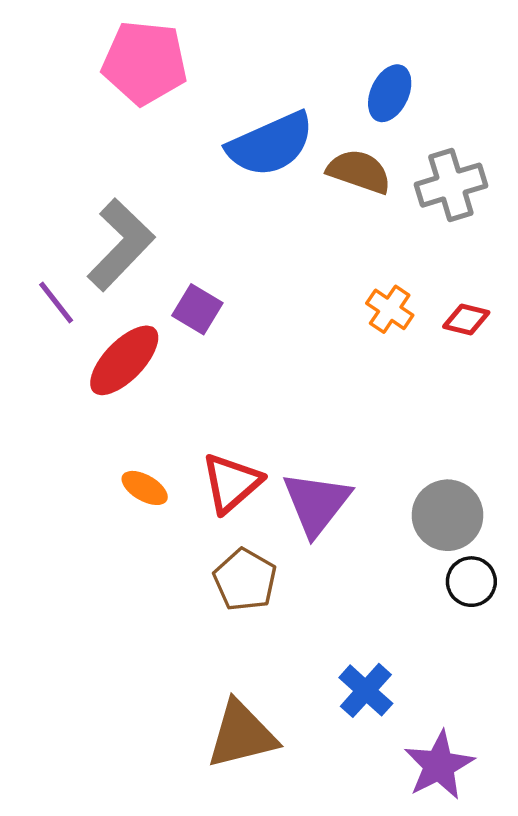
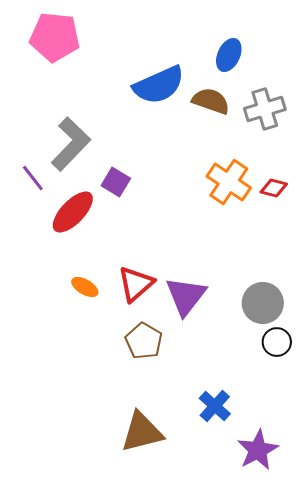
pink pentagon: (145, 63) -> (55, 37), moved
orange cross: (390, 309) -> (229, 182), size x1.6

